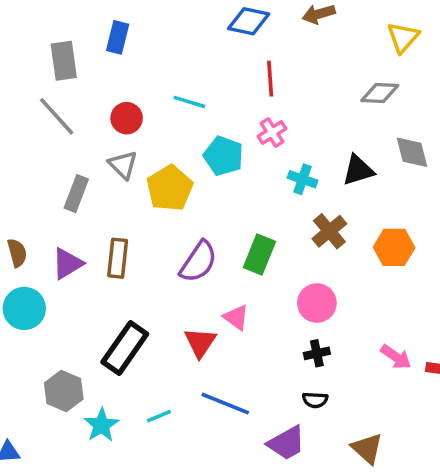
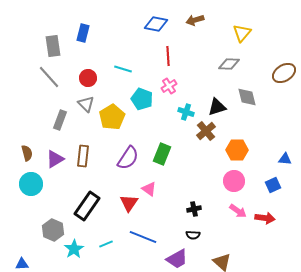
brown cross: (329, 231) -> (206, 131), moved
pink circle: (317, 303) -> (234, 181), moved

